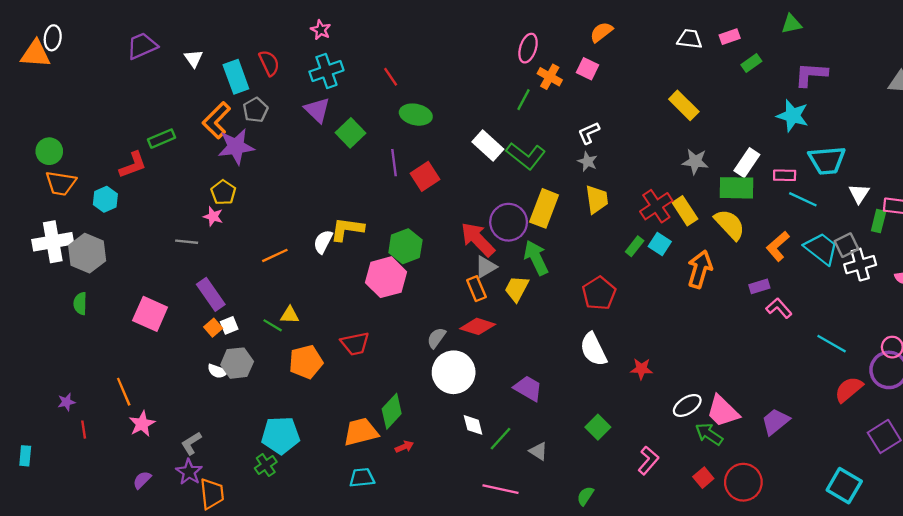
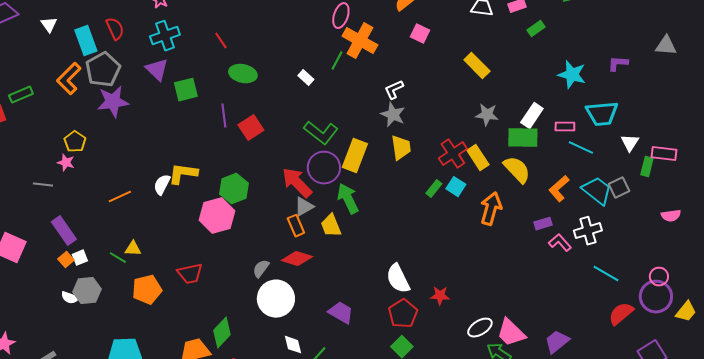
pink square: (588, 69) -> (420, 34), moved
purple L-shape: (811, 74) -> (618, 64), moved, size x0.7
orange cross: (550, 77) -> (360, 41), size x1.6
gray pentagon: (255, 110) -> (103, 70), size x1.6
green square: (350, 133) -> (186, 90), turned 30
white rectangle: (488, 145) -> (306, 78), moved, size x0.6
purple star: (236, 147) -> (113, 102), moved
green L-shape: (526, 156) -> (321, 133), moved
gray star: (588, 162) -> (393, 115), size x1.4
white cross: (860, 265) -> (588, 231), moved
yellow trapezoid: (517, 289) -> (331, 226), turned -50
red pentagon: (599, 293) -> (403, 314), moved

